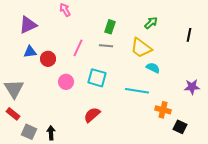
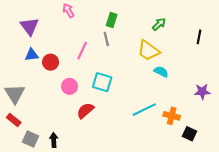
purple triangle: (28, 25) -> (29, 26), turned -42
green rectangle: (110, 27) -> (112, 20), moved
gray line: (106, 46) -> (106, 39), moved, turned 72
cyan line: (137, 91) -> (144, 110), moved, turned -35
red semicircle: (92, 115) -> (85, 111), moved

